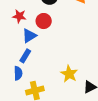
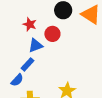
blue semicircle: (18, 73) -> (17, 80), turned 32

